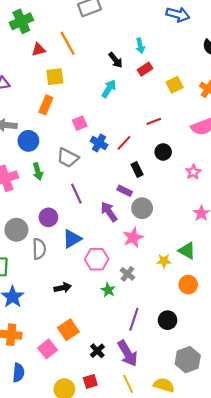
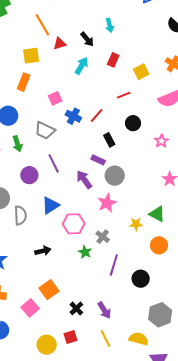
red triangle: (39, 50) -> (60, 43), moved
red rectangle: (145, 69) -> (113, 60), moved, turned -32
yellow square: (175, 85) -> (141, 72), moved
purple circle: (48, 217) -> (29, 175), moved
purple line: (134, 319) -> (114, 265), moved
purple arrow: (128, 353) -> (104, 310), size x0.7

